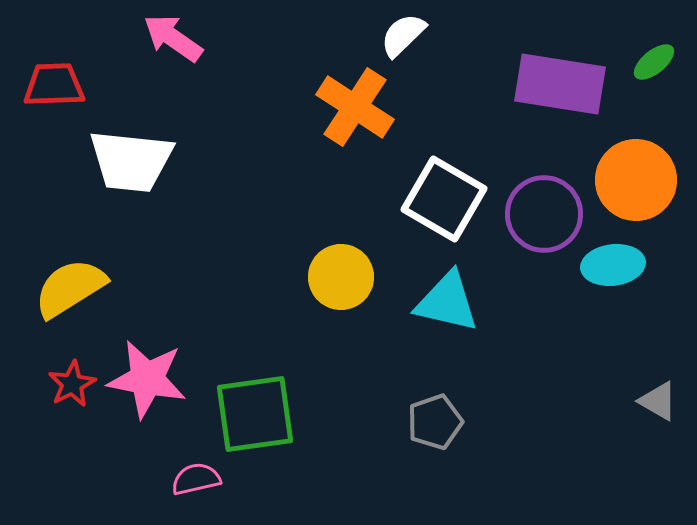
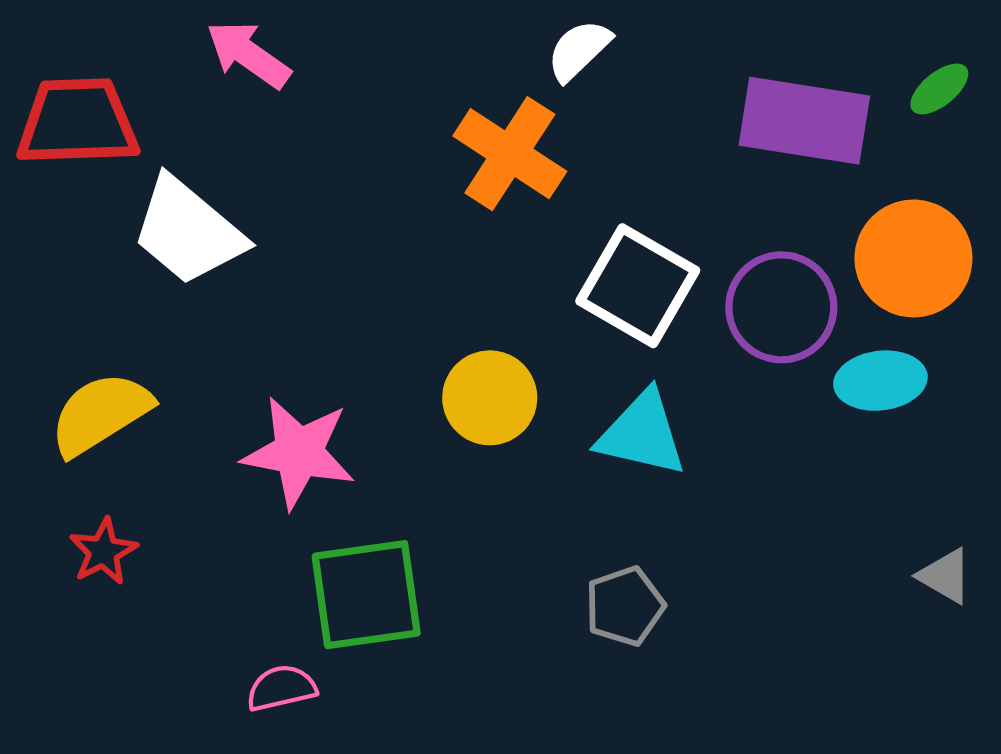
red trapezoid: (54, 85) -> (77, 122), size x1.4
white trapezoid: (131, 161) -> (188, 231), turned 34
pink star: (147, 379) -> (299, 452), moved

